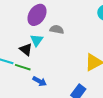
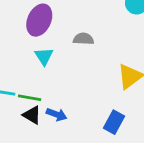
gray semicircle: (57, 29) -> (83, 39), moved
black triangle: (26, 49) -> (32, 115), moved

